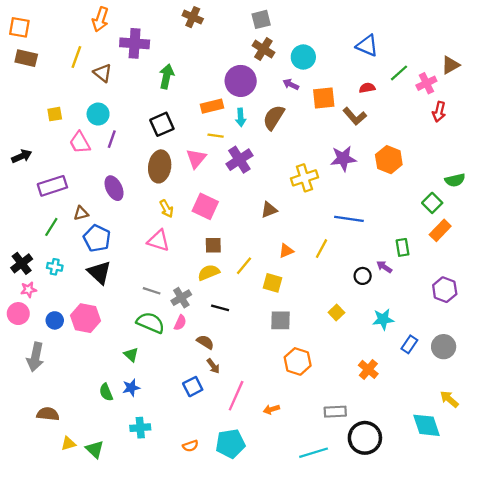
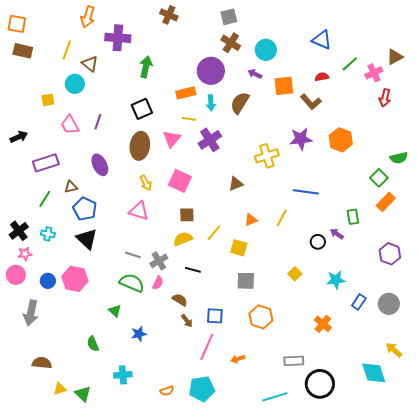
cyan circle: (98, 114) -> (75, 84), moved
blue square: (193, 387) -> (215, 316), moved, turned 30
blue star: (131, 388) -> (139, 334), moved

